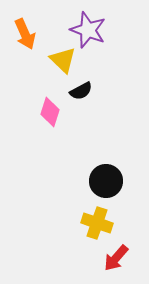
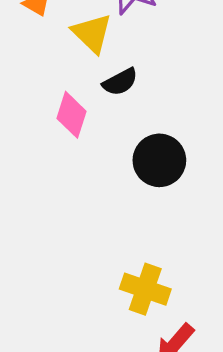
black circle: (106, 181) -> (159, 160), moved

